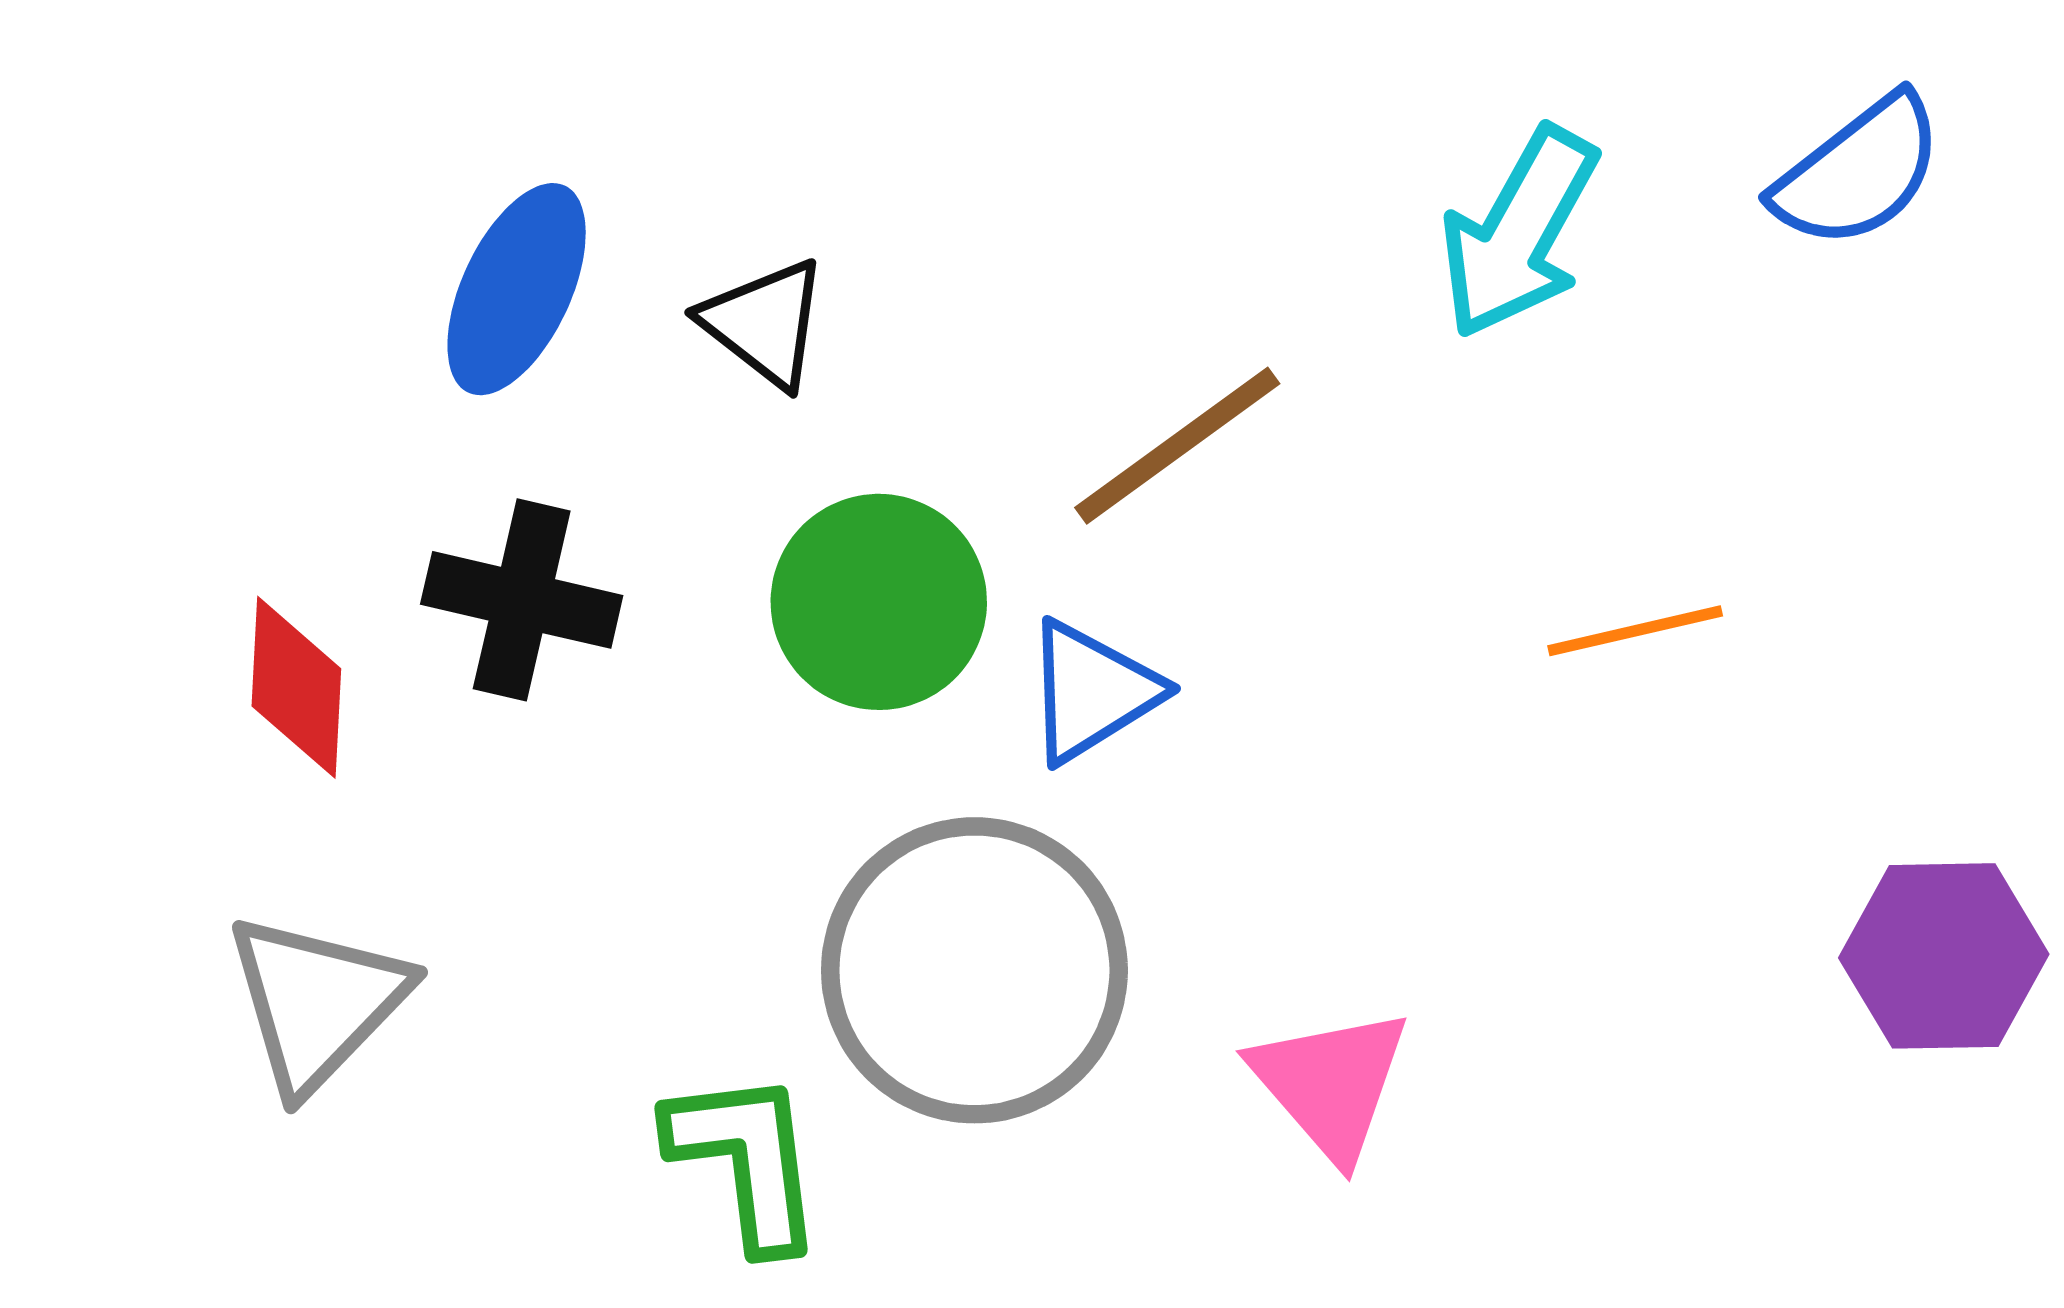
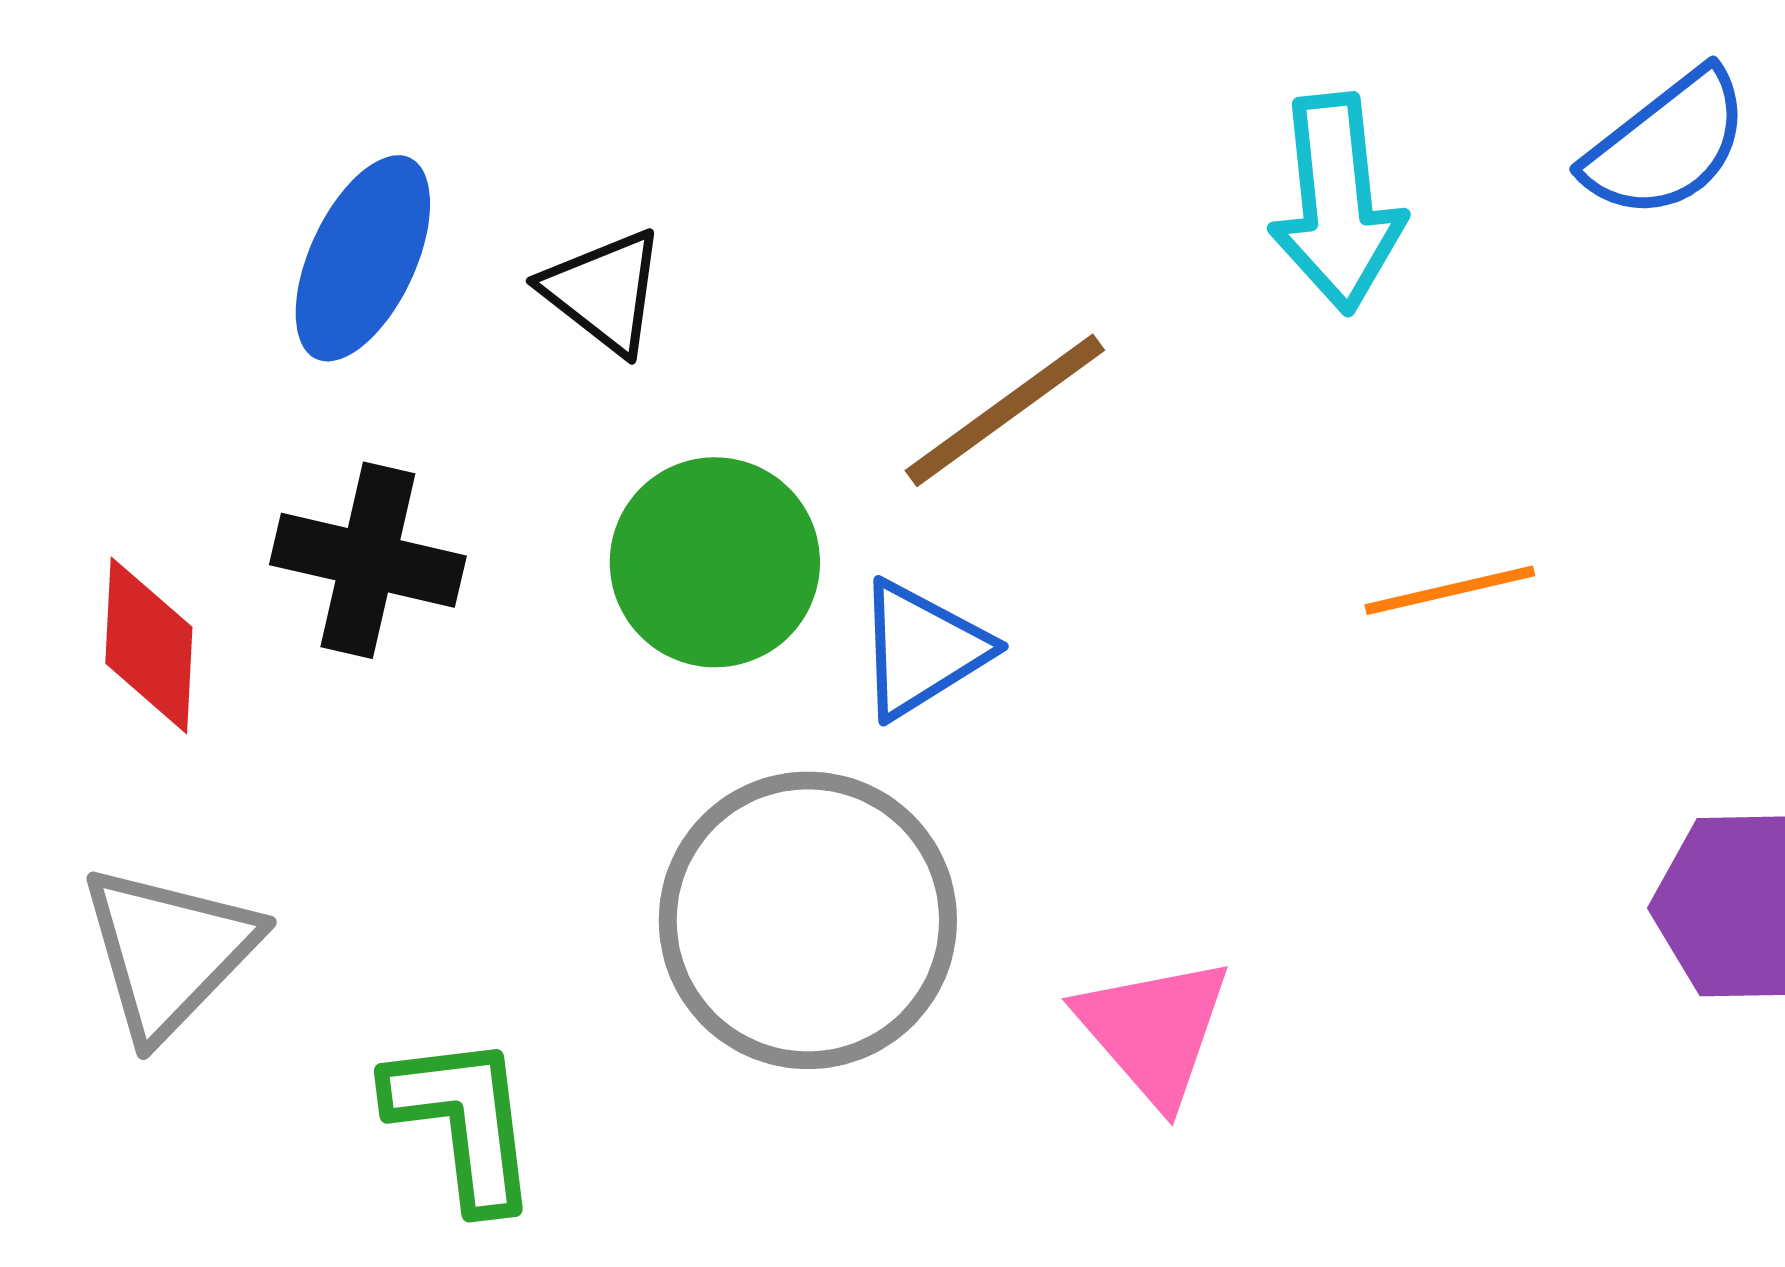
cyan arrow: (1519, 233) -> (1337, 203), turned -35
green L-shape: (746, 1160) -> (463, 1121), moved

